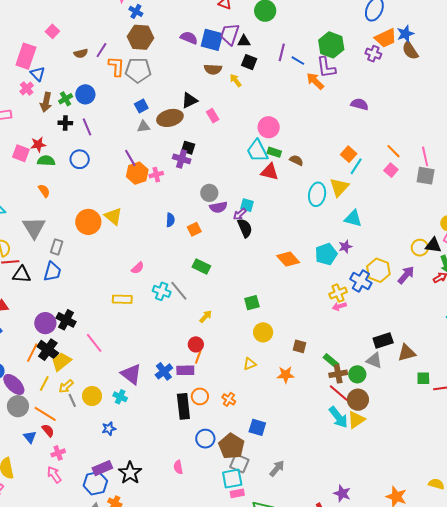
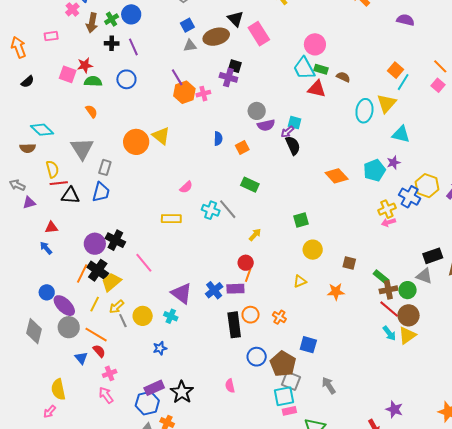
black triangle: (189, 100) -> (235, 19), turned -48
pink rectangle: (213, 116) -> (259, 34), size x1.6
cyan arrow: (338, 417) -> (389, 333), size x0.7
gray arrow: (277, 468) -> (329, 385), turned -72

